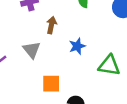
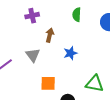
green triangle: (109, 65) -> (95, 84), moved

